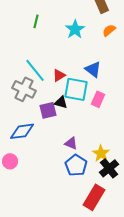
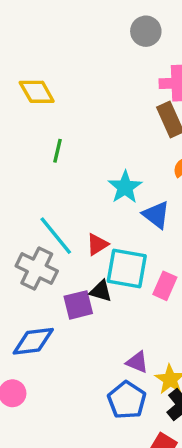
cyan star: (75, 29) -> (125, 187), moved
blue triangle: (93, 69) -> (156, 215), moved
purple triangle: (71, 143) -> (137, 362), moved

